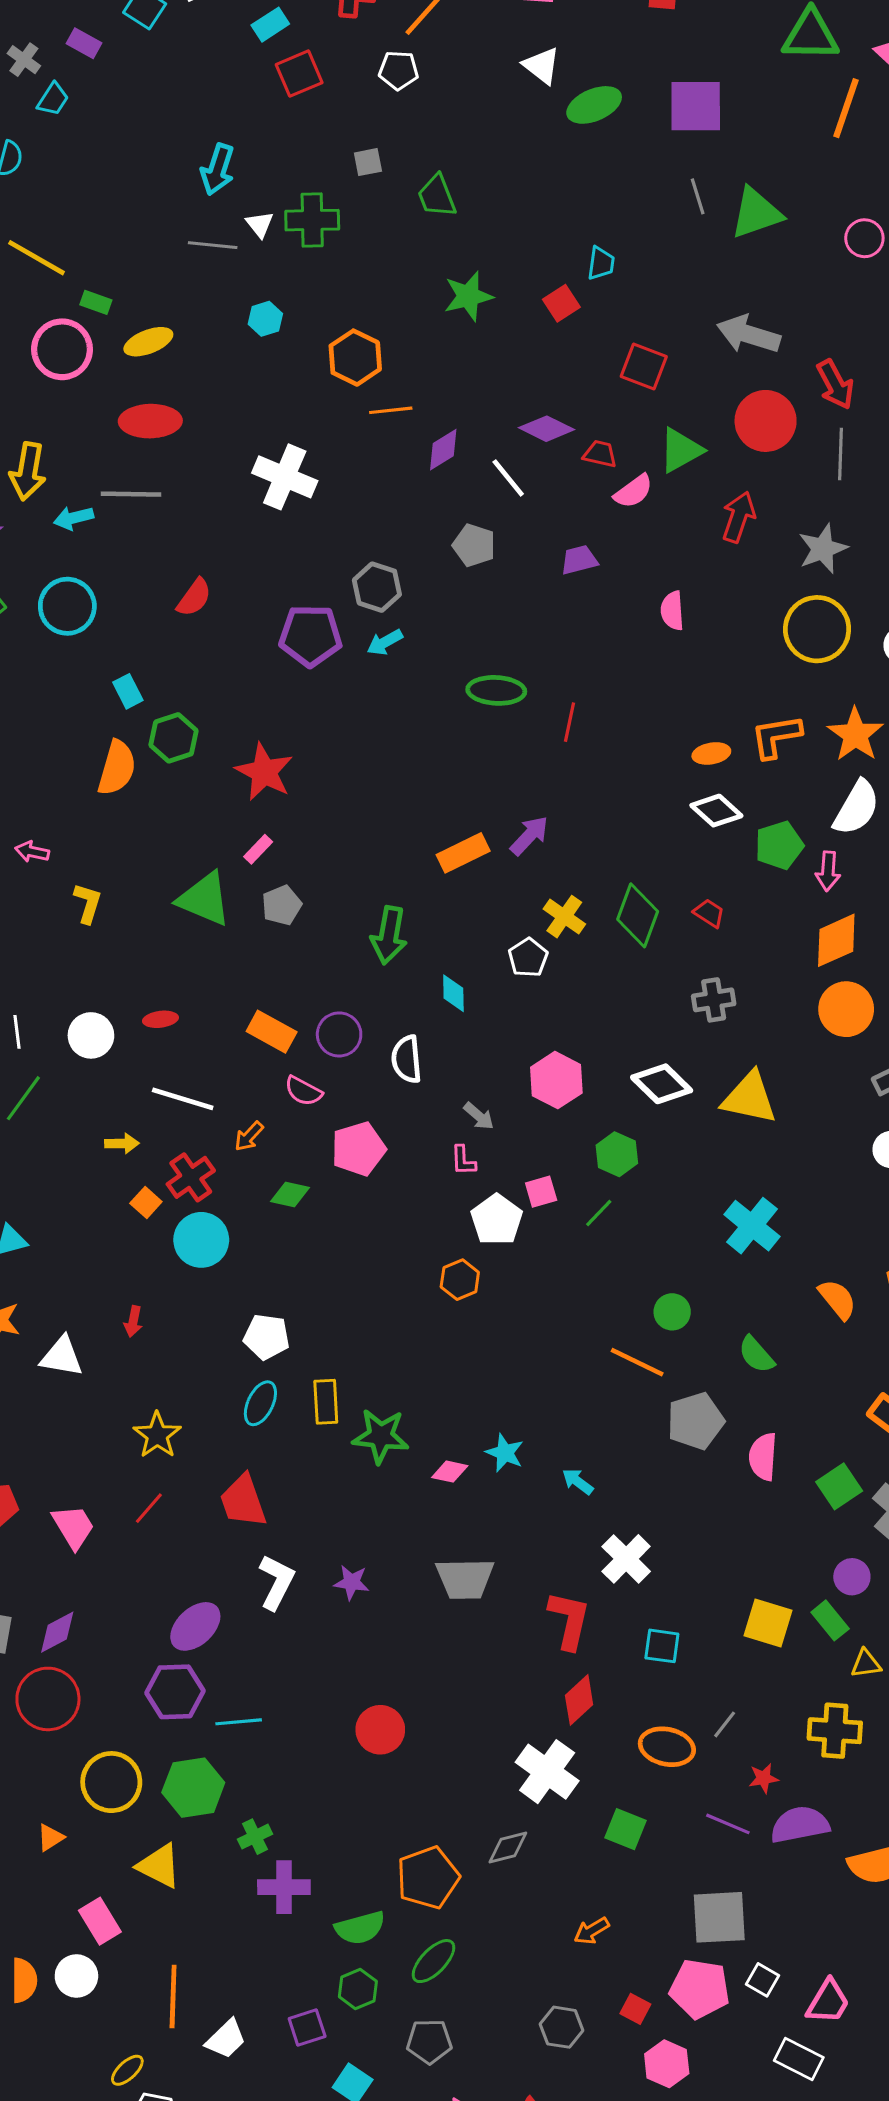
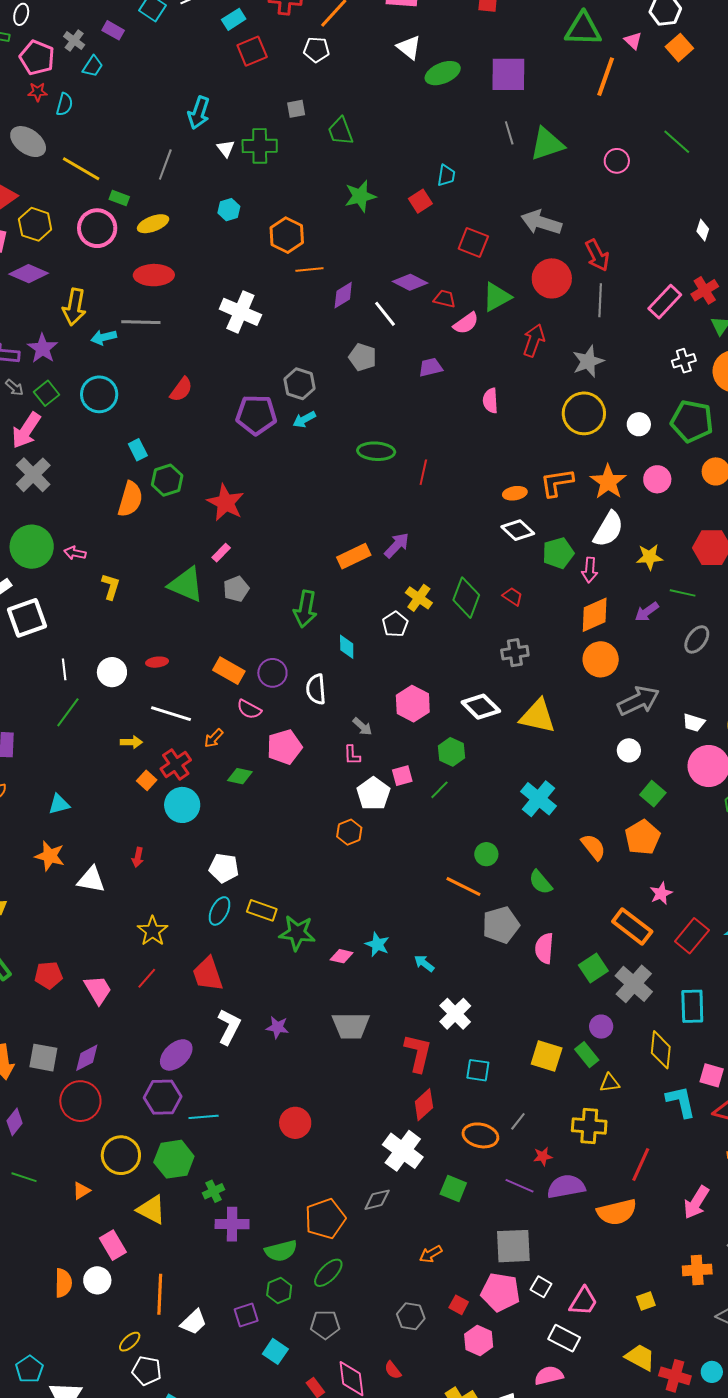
gray line: (213, 245) -> (165, 165), moved, turned -76
yellow rectangle: (326, 1402) -> (262, 910), turned -68

